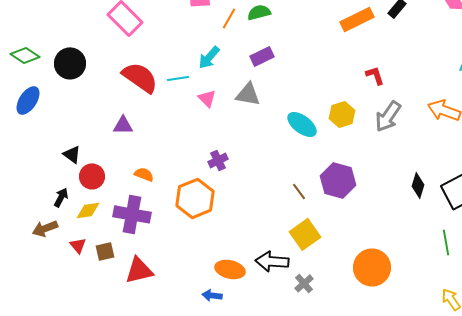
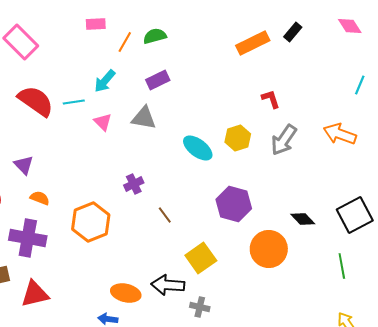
purple triangle: (123, 125) -> (24, 165), moved, turned 45
purple cross: (218, 160) -> (134, 184), moved
black diamond: (418, 185) -> (303, 219), moved, turned -60
brown line: (299, 191) -> (165, 215), moved
orange circle: (372, 267) -> (269, 249), moved
gray cross: (304, 283) -> (200, 307), turned -36

